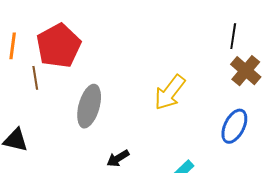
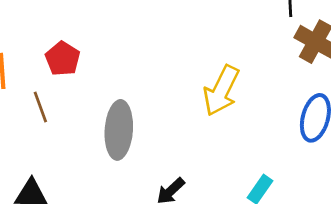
red pentagon: (59, 46) -> (63, 59), size x0.6

